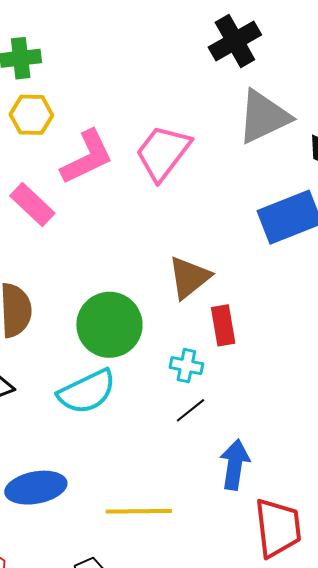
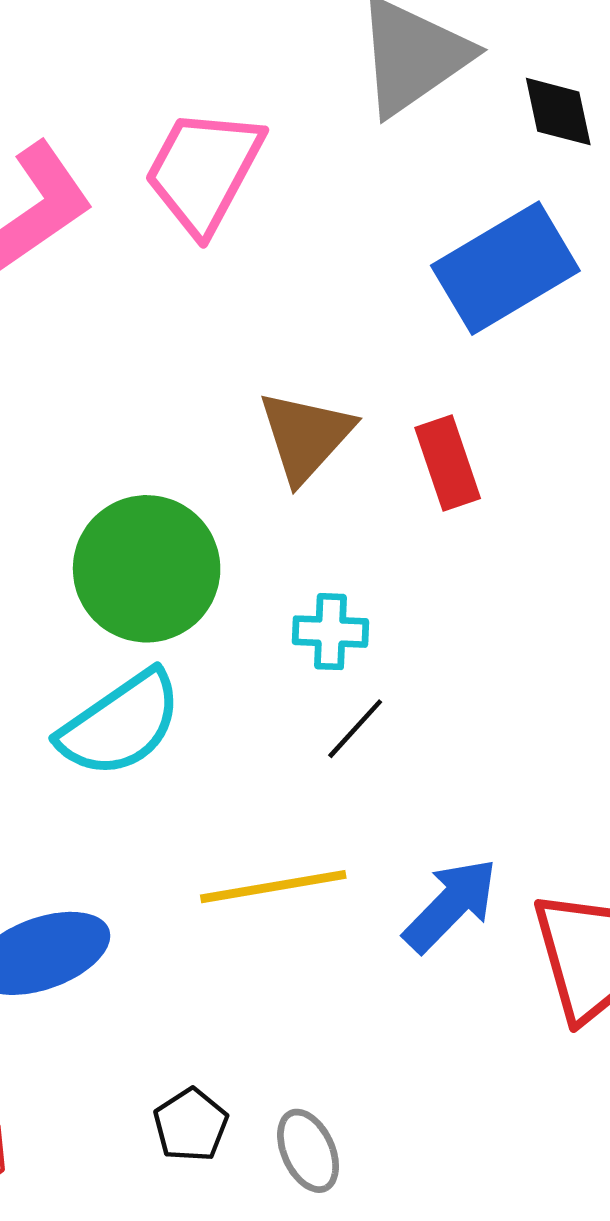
red rectangle: (223, 325) -> (448, 463), moved
blue arrow: (235, 465) -> (451, 905), moved, turned 45
yellow line: (139, 511) -> (273, 887), moved

